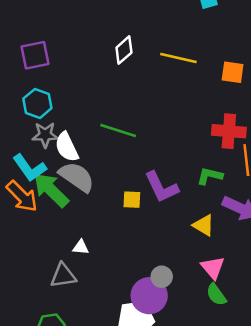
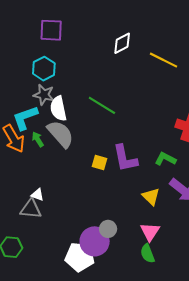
cyan L-shape: (30, 168) -> (25, 118), turned 92
green arrow: (51, 190) -> (38, 139), size x0.5
white triangle: (81, 247) -> (37, 195), moved

